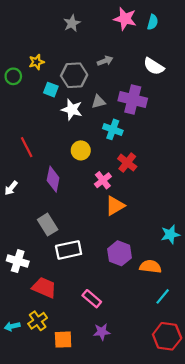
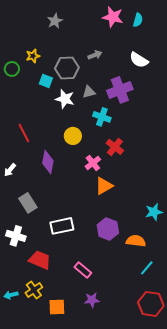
gray star: (72, 23) -> (55, 21), moved
purple cross: (133, 100) -> (120, 90), turned -35
gray rectangle: (48, 225) -> (28, 203), moved

